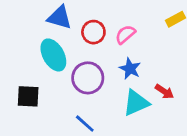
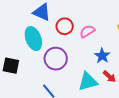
blue star: (130, 69) -> (102, 56), moved

